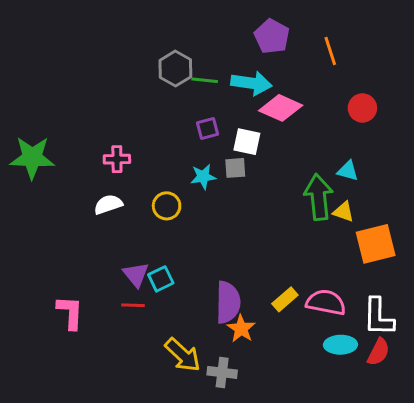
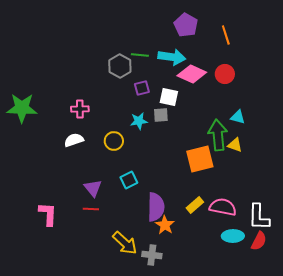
gray hexagon: (175, 69) -> (120, 66), moved
red circle: (362, 108) -> (225, 74), moved
orange square: (376, 244) -> (200, 159), moved
cyan square: (161, 279) -> (129, 180), moved

